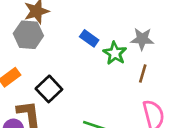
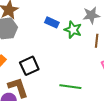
black square: (49, 89) -> (29, 66), turned 30

